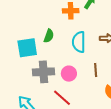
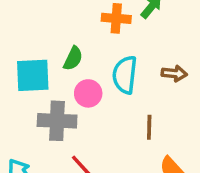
pink circle: (69, 74) -> (88, 93), moved

